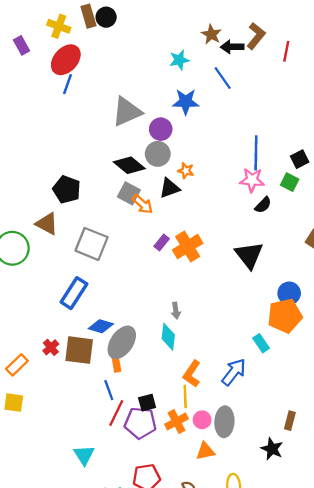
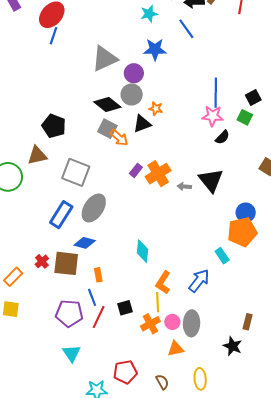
brown triangle: (47, 224) -> (37, 155), turned -40
gray arrow: (176, 311) -> (184, 186), moved, turned 104
gray ellipse: (122, 342) -> (94, 208), moved
purple pentagon: (140, 423) -> (69, 313), moved

